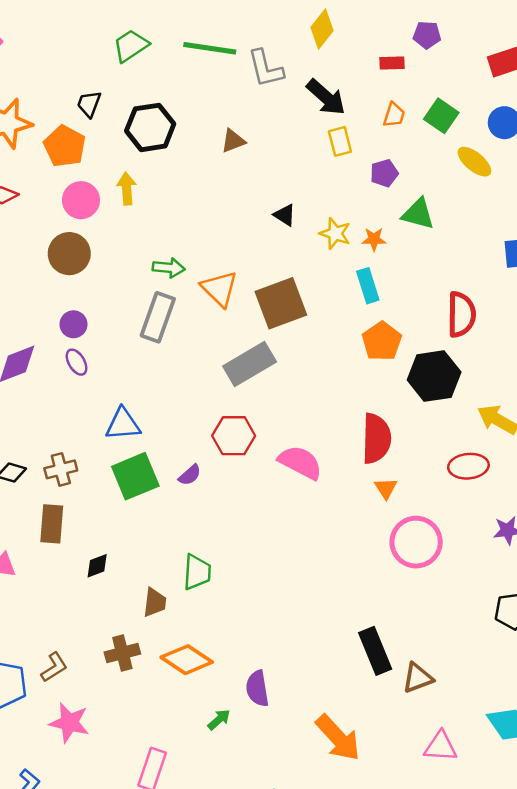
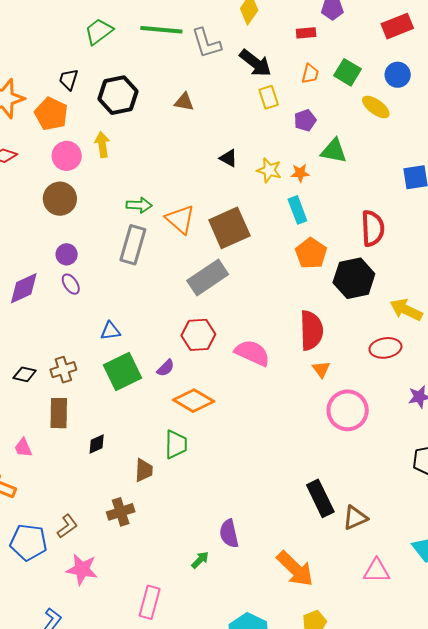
brown triangle: (233, 141) -> (184, 102), turned 35
blue triangle: (123, 424) -> (110, 331), size x0.7
orange diamond: (187, 660) -> (194, 401), moved

